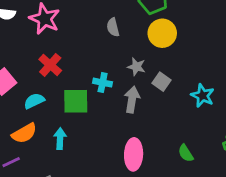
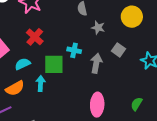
yellow circle: (162, 33) -> (132, 17), moved
gray star: (136, 67) -> (98, 28), moved
cyan arrow: (60, 139) -> (41, 84), moved
green semicircle: (186, 153) -> (136, 104), turned 64

